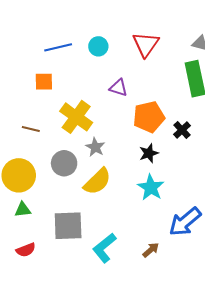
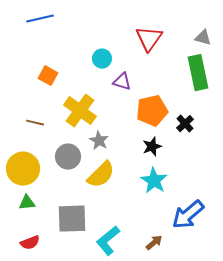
cyan circle: (98, 46) -> (102, 59), moved
blue line: (58, 47) -> (40, 19), moved
orange square: (44, 82) -> (48, 76), turned 30

